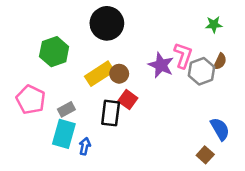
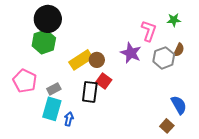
black circle: (107, 23) -> (48, 19), moved
pink L-shape: (183, 55) -> (149, 31), moved

